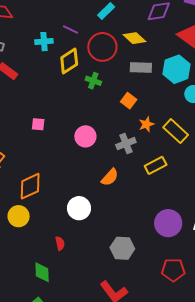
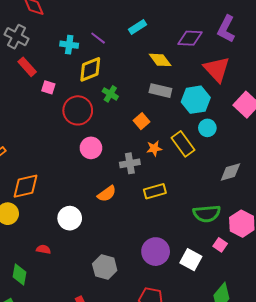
red circle: (102, 47) -> (78, 110), moved
pink square: (38, 124) -> (48, 87), moved
yellow rectangle: (176, 131) -> (183, 144), moved
red semicircle: (60, 243) -> (43, 249), turned -80

